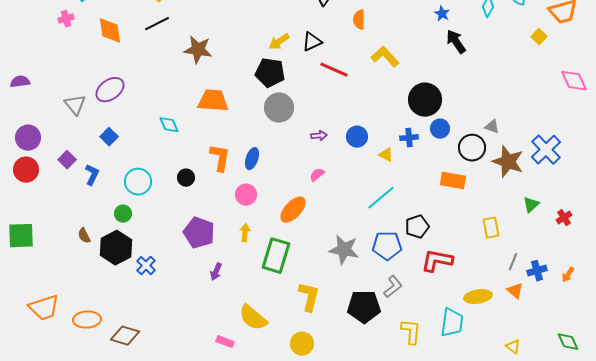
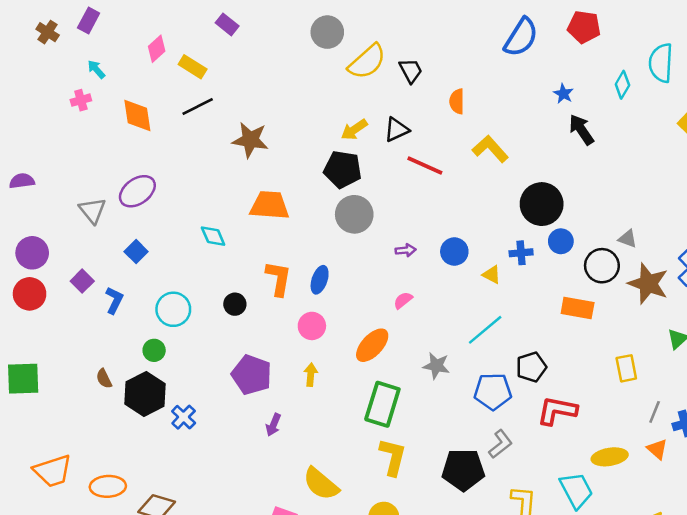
gray star: (344, 250) -> (436, 366), moved, size x0.7
green rectangle: (276, 256) -> (382, 404), moved
cyan trapezoid: (452, 323) -> (576, 490), turned -36

